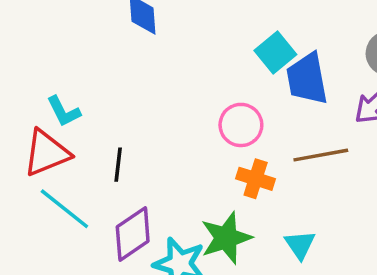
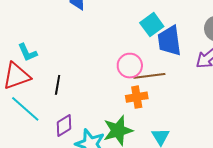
brown line: (321, 155) -> (149, 76), moved
orange cross: (256, 179) -> (137, 97), turned -30
purple diamond: (133, 234) -> (64, 125), size x0.7

